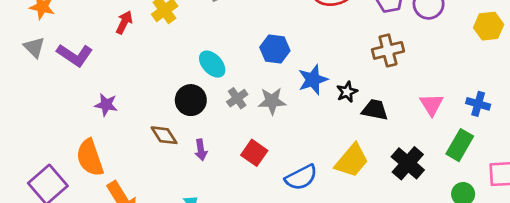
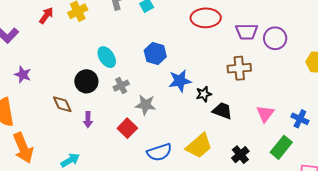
gray star: (272, 101) -> (146, 105), moved
black cross: (408, 163) -> (240, 155), size x0.7

